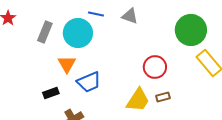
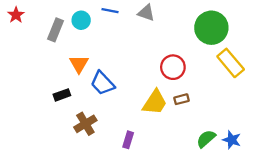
cyan circle: (78, 33) -> (81, 20), moved, size x0.6
blue trapezoid: (89, 82) -> (102, 83), turned 70

